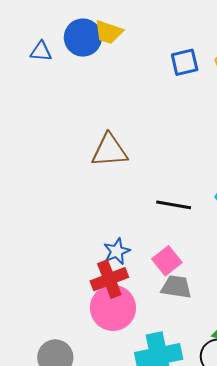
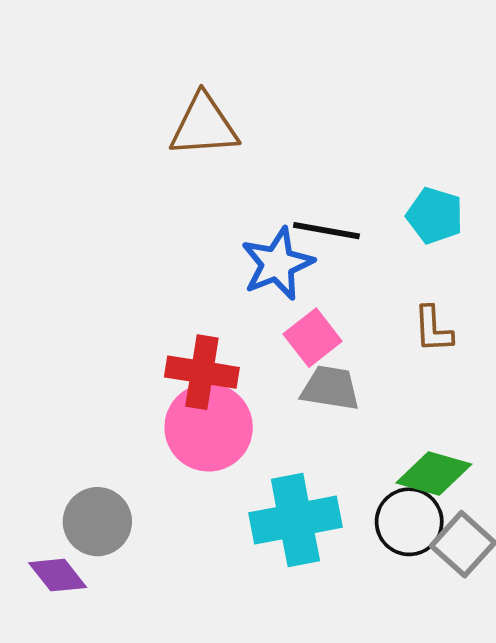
blue star: (117, 251) -> (277, 264), moved, size x1.4
red cross: (109, 279) -> (202, 372), turned 30

